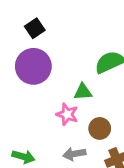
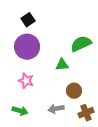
pink star: (67, 114) -> (26, 81), moved

